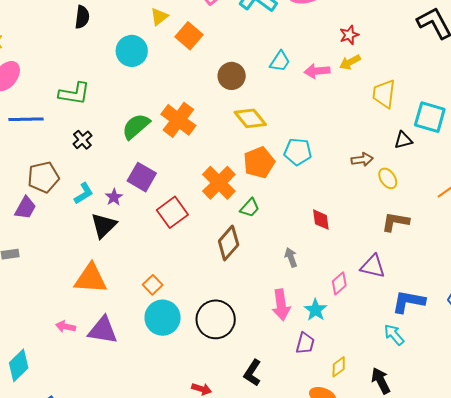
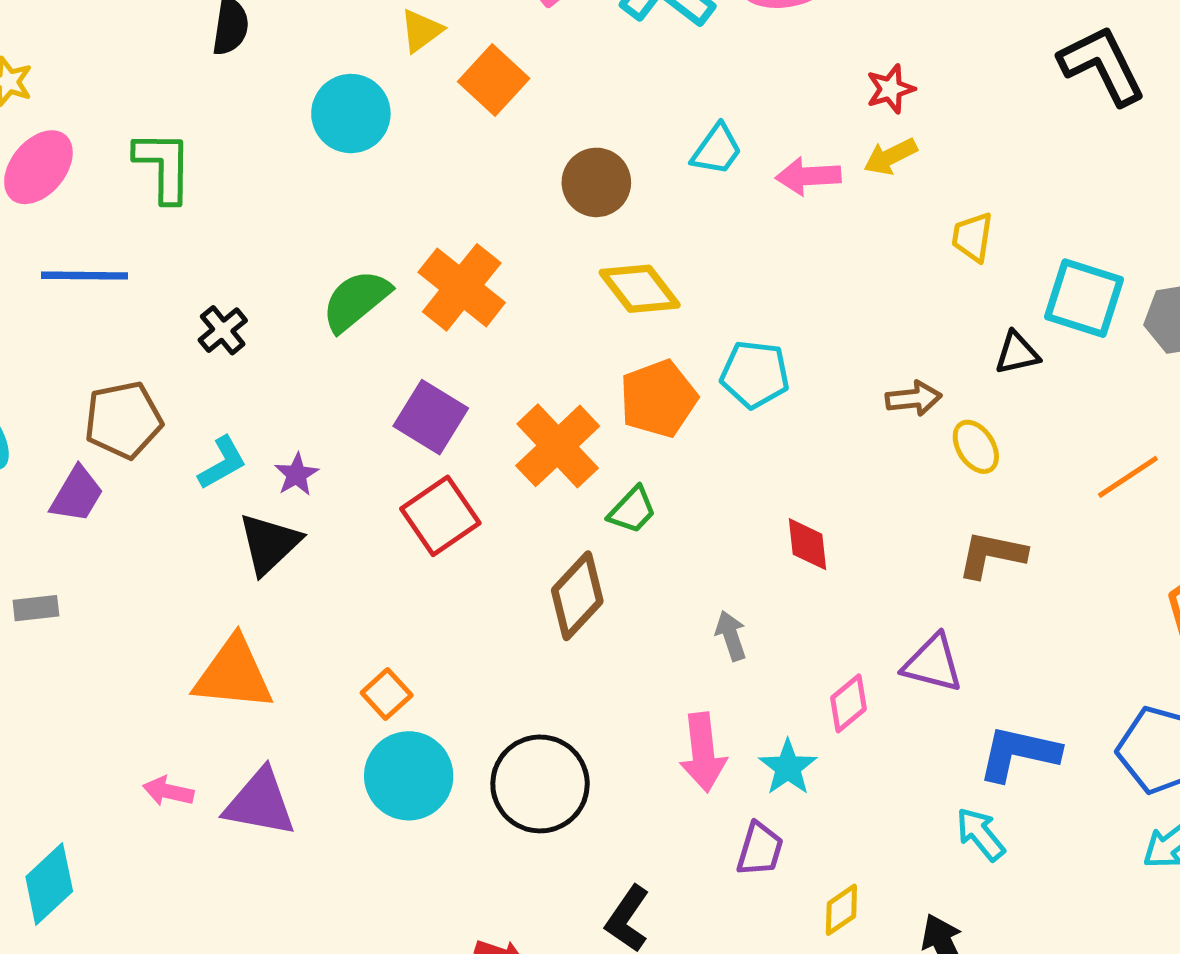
green L-shape: (74, 94) -> (163, 166), moved, turned -100
yellow trapezoid: (384, 94) -> (972, 237), size x0.7
purple square: (142, 177) -> (431, 417), moved

